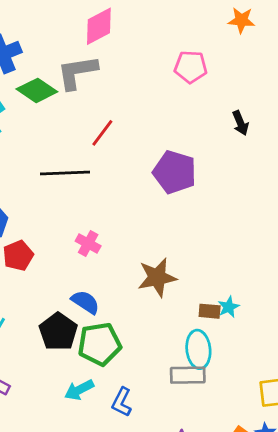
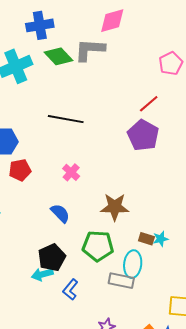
pink pentagon: (191, 67) -> (171, 63), turned 30
red line: (102, 133) -> (149, 104), moved
black pentagon: (58, 332) -> (52, 257), moved
green pentagon: (99, 344) -> (98, 246), moved

